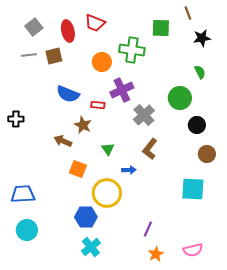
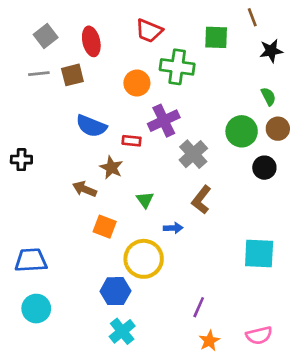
red trapezoid: (95, 23) -> (149, 31), moved
brown circle: (207, 154) -> (278, 129), moved

